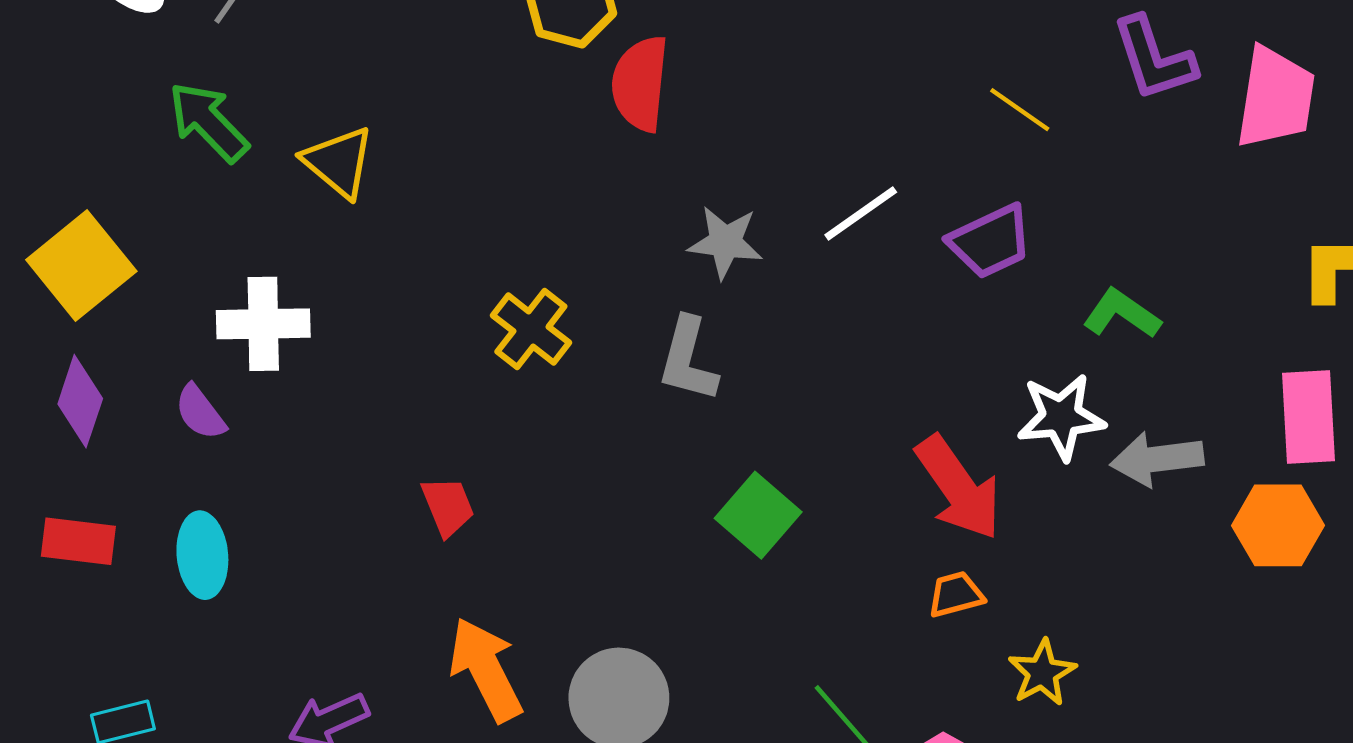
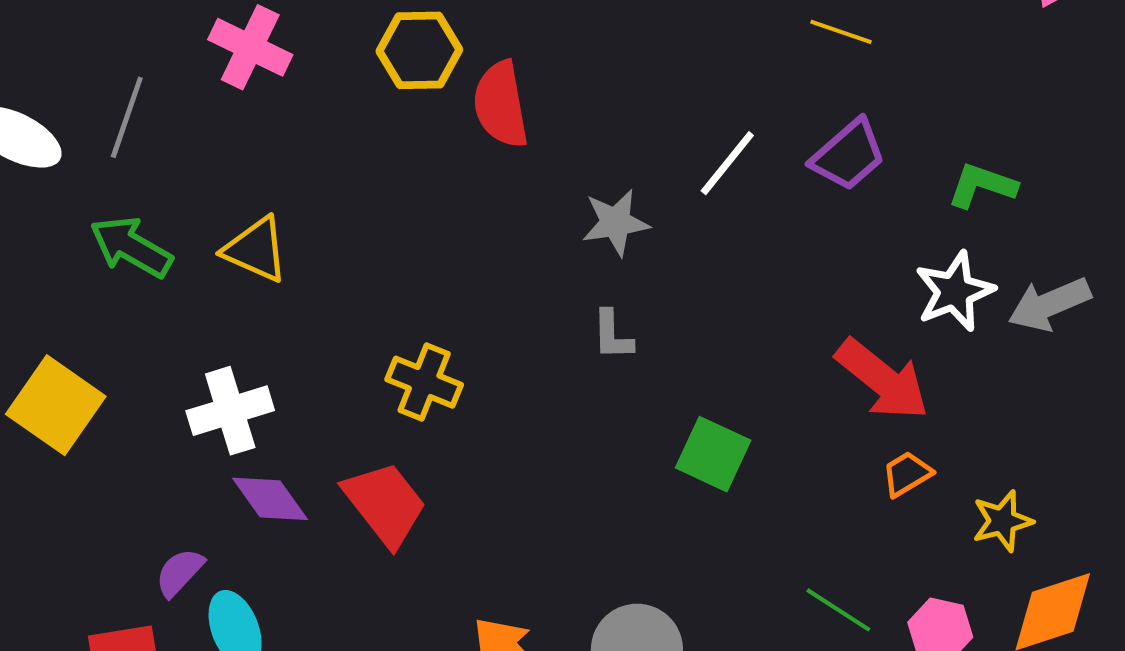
yellow cross: (531, 329) -> (424, 382), moved
gray L-shape: (688, 360) -> (612, 335), size x0.7
purple diamond: (80, 401) -> (270, 499), moved, turned -38
purple semicircle: (200, 412) -> (180, 572), moved, turned 96
red trapezoid: (448, 506) -> (385, 504), moved, size x1.6
yellow star: (1042, 673) -> (1002, 521), turned 30

